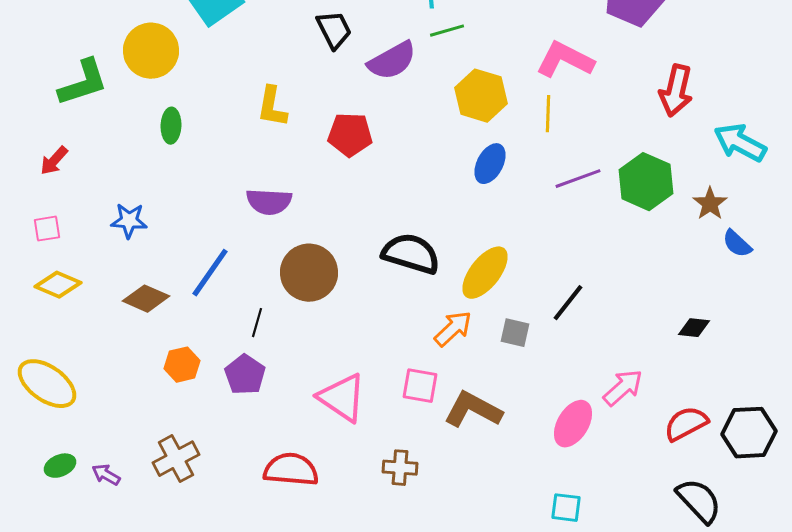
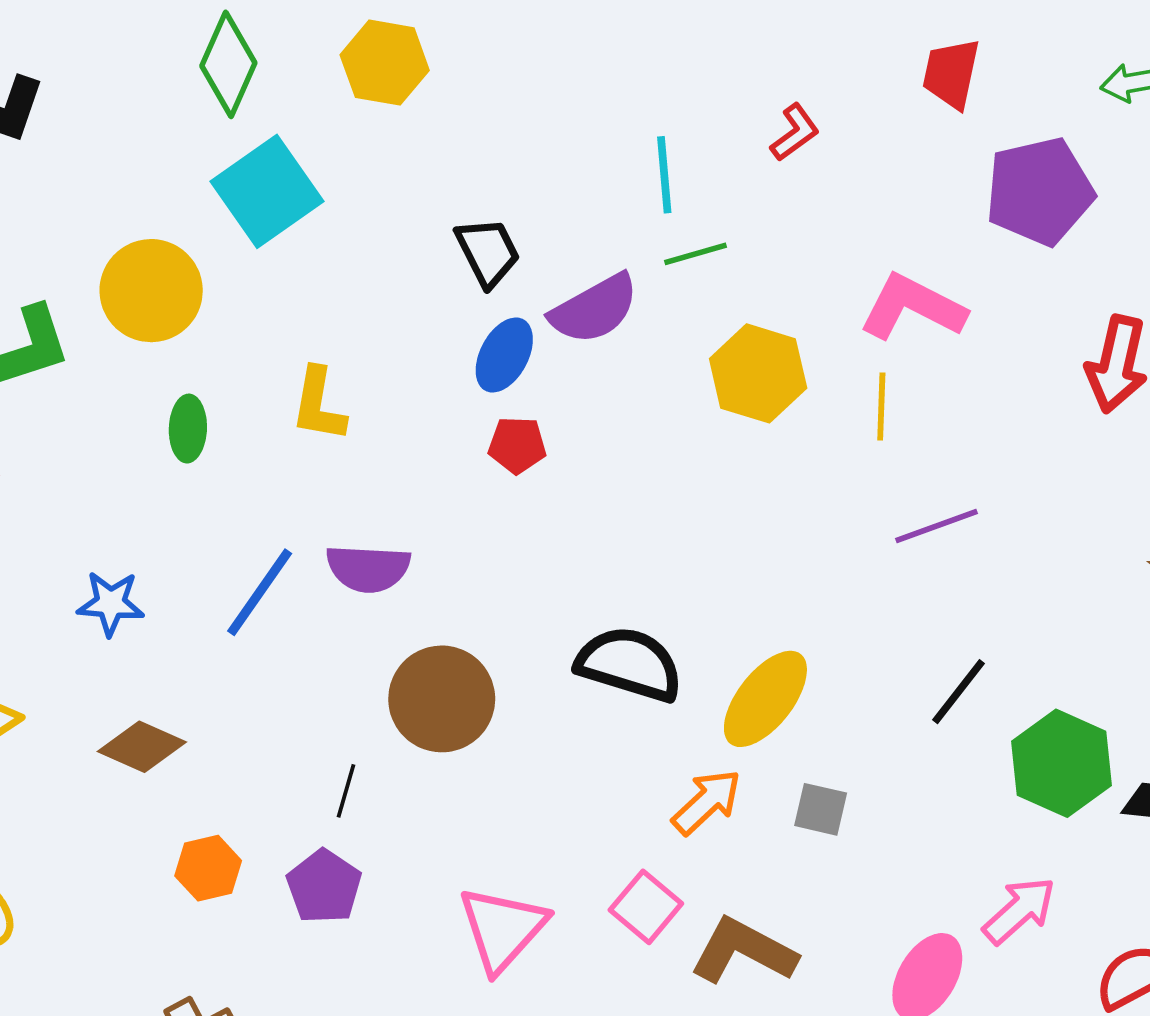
yellow L-shape: (272, 107) -> (318, 405), moved
red pentagon: (350, 135) -> (517, 445), size x0.7
blue ellipse: (490, 164) -> (504, 355), moved
green hexagon: (646, 182) -> (1062, 763), moved
blue line: (210, 273) -> (260, 592), moved
black line: (568, 303) -> (959, 692), moved
pink square: (420, 386) -> (646, 907), turned 30
pink triangle: (342, 398) -> (502, 929), turned 38

